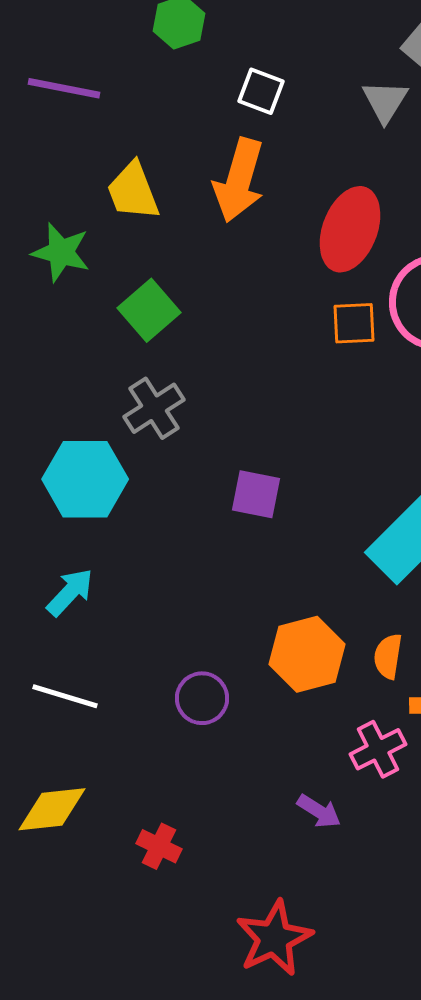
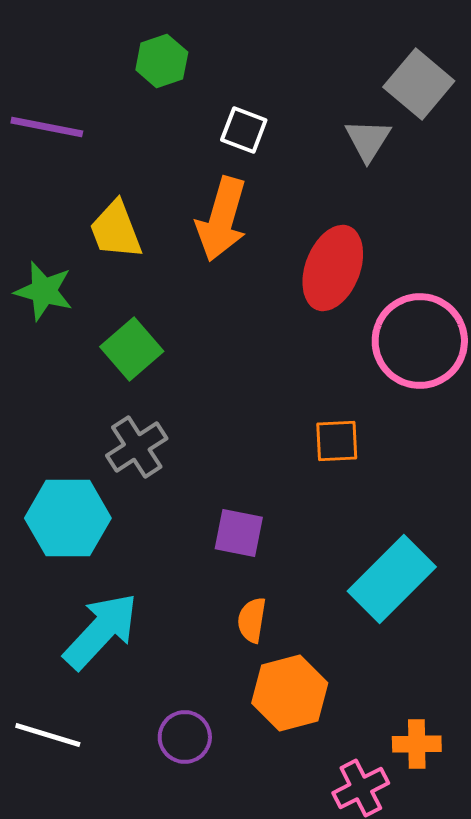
orange square: (354, 323) -> (337, 441), moved
cyan arrow: (70, 592) -> (101, 631), moved, size x1.6
orange semicircle: (388, 656) -> (252, 620), moved

